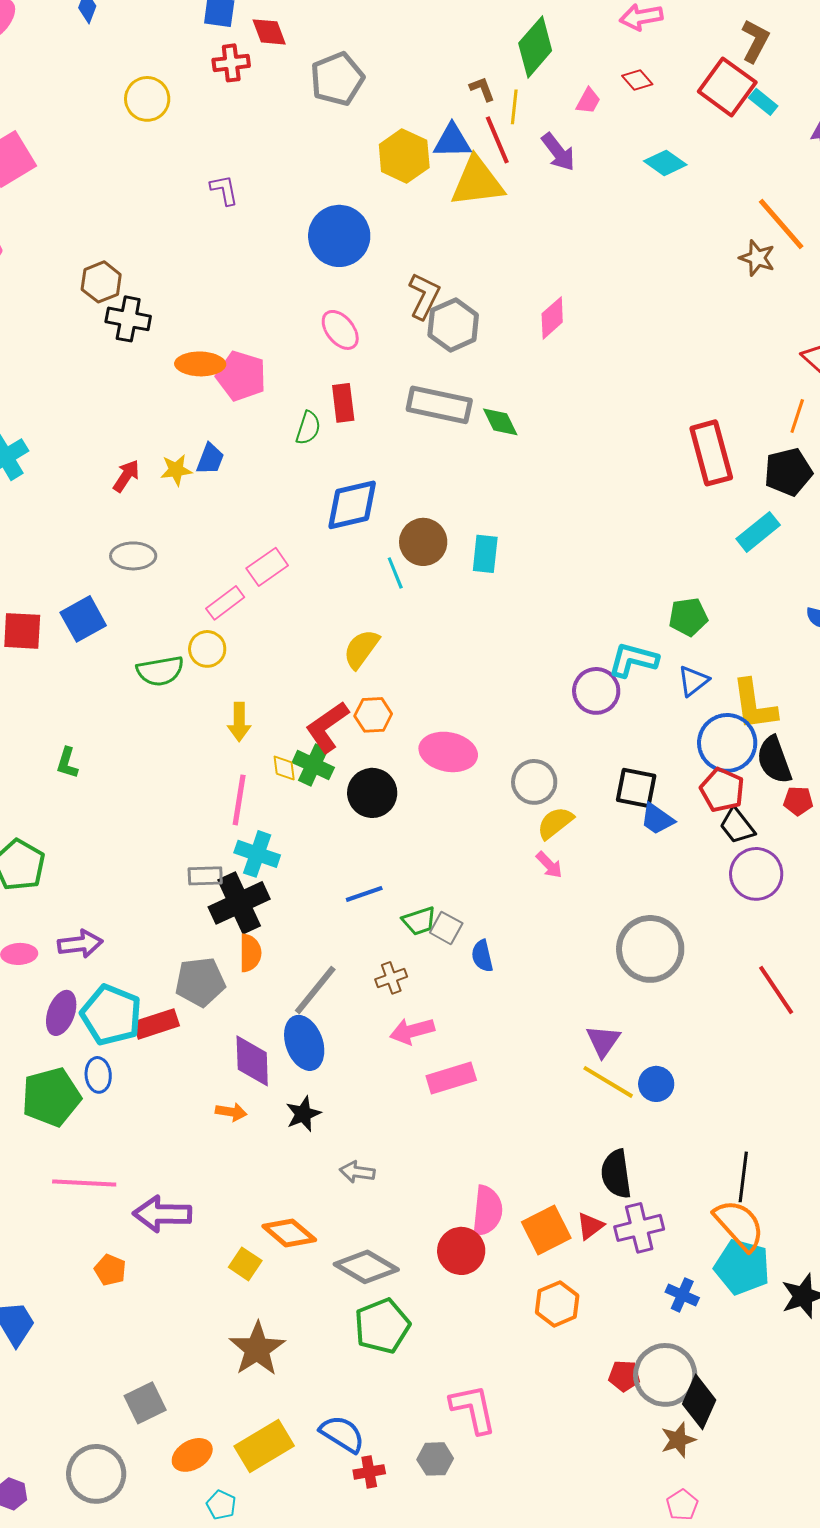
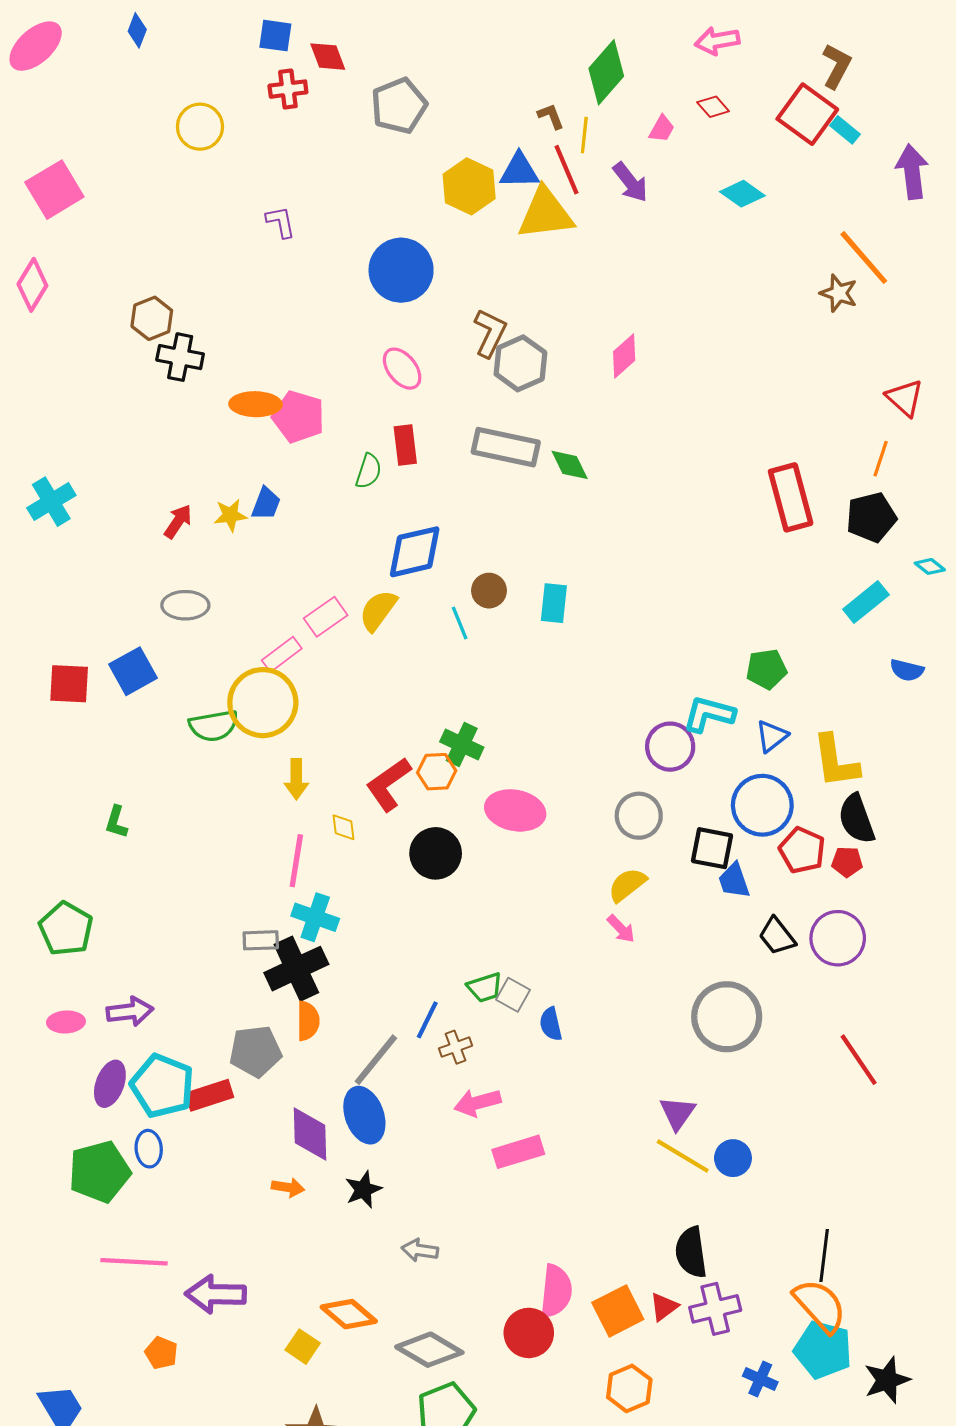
cyan rectangle: (758, 532) -> (866, 602), moved
brown circle: (423, 542) -> (489, 591), size x0.7
yellow circle: (207, 649) -> (263, 703), size x1.8
yellow semicircle: (361, 649) -> (378, 610), moved
blue circle: (727, 743) -> (762, 805), moved
green cross: (313, 765) -> (462, 744), moved
gray circle: (534, 782) -> (639, 816), moved
red pentagon: (798, 801) -> (847, 862), moved
blue trapezoid: (657, 819) -> (734, 881), turned 36
black trapezoid: (737, 826) -> (777, 936), moved
blue line: (364, 894) -> (427, 1020), moved, turned -45

